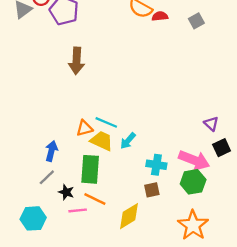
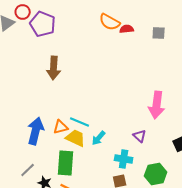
gray square: (196, 21) -> (159, 33), turned 32
purple triangle: (211, 124) -> (140, 136), moved
blue arrow: (51, 151) -> (36, 131), moved, size x1.5
pink arrow: (194, 160) -> (157, 105), moved, turned 76

